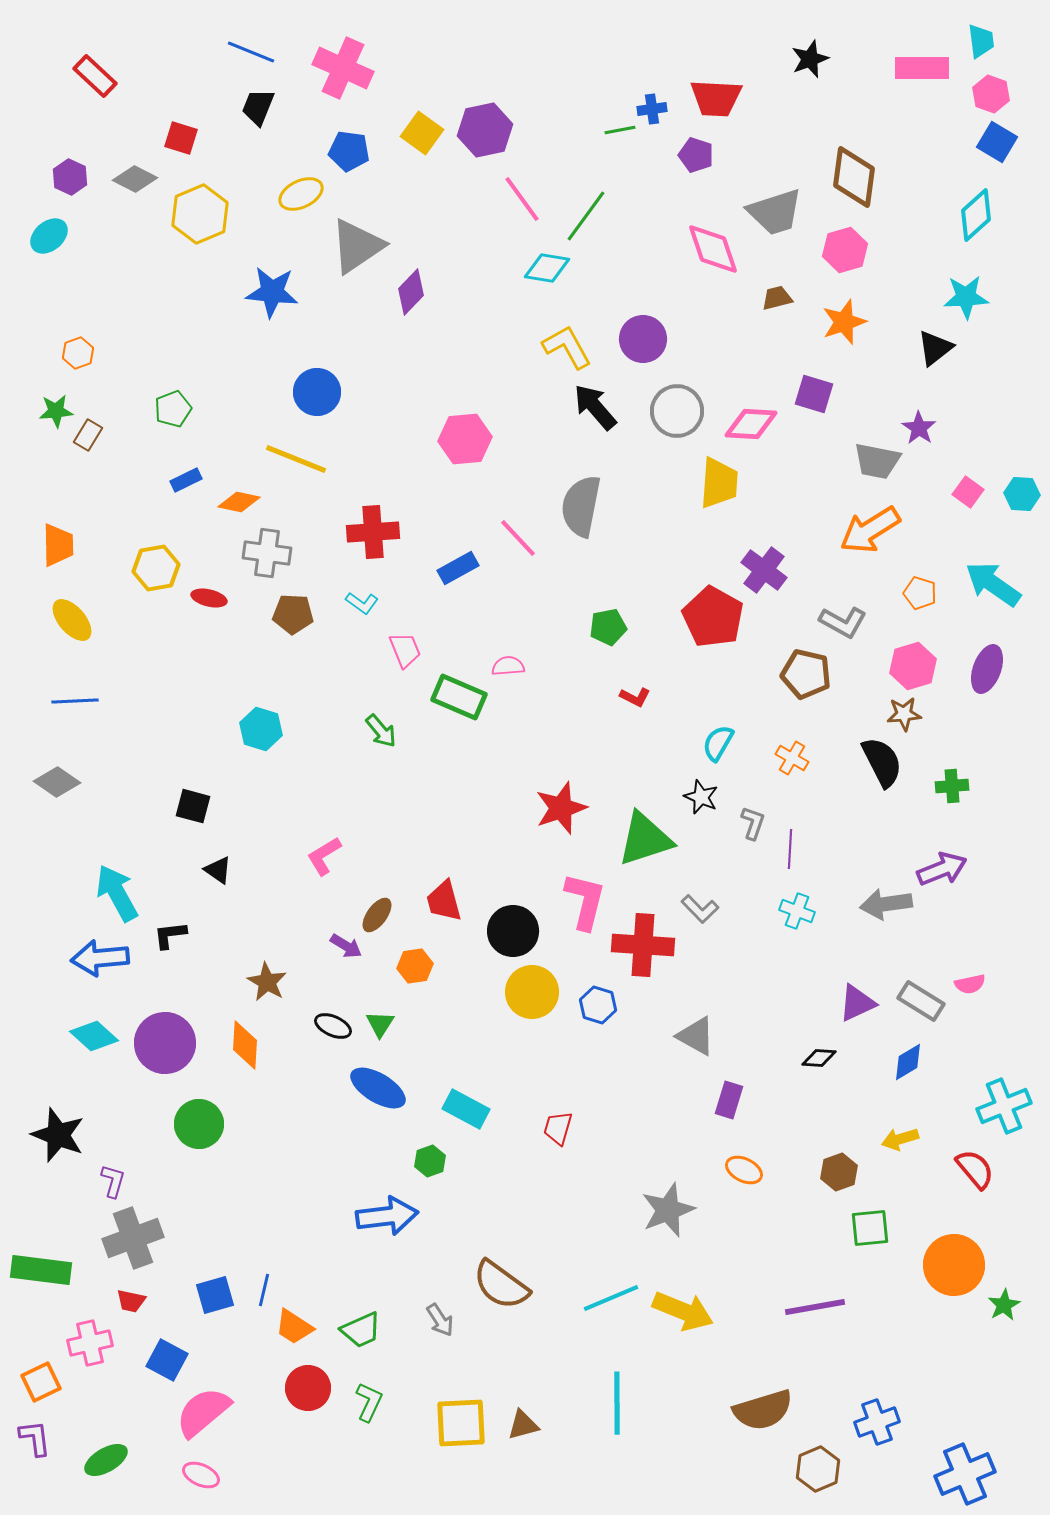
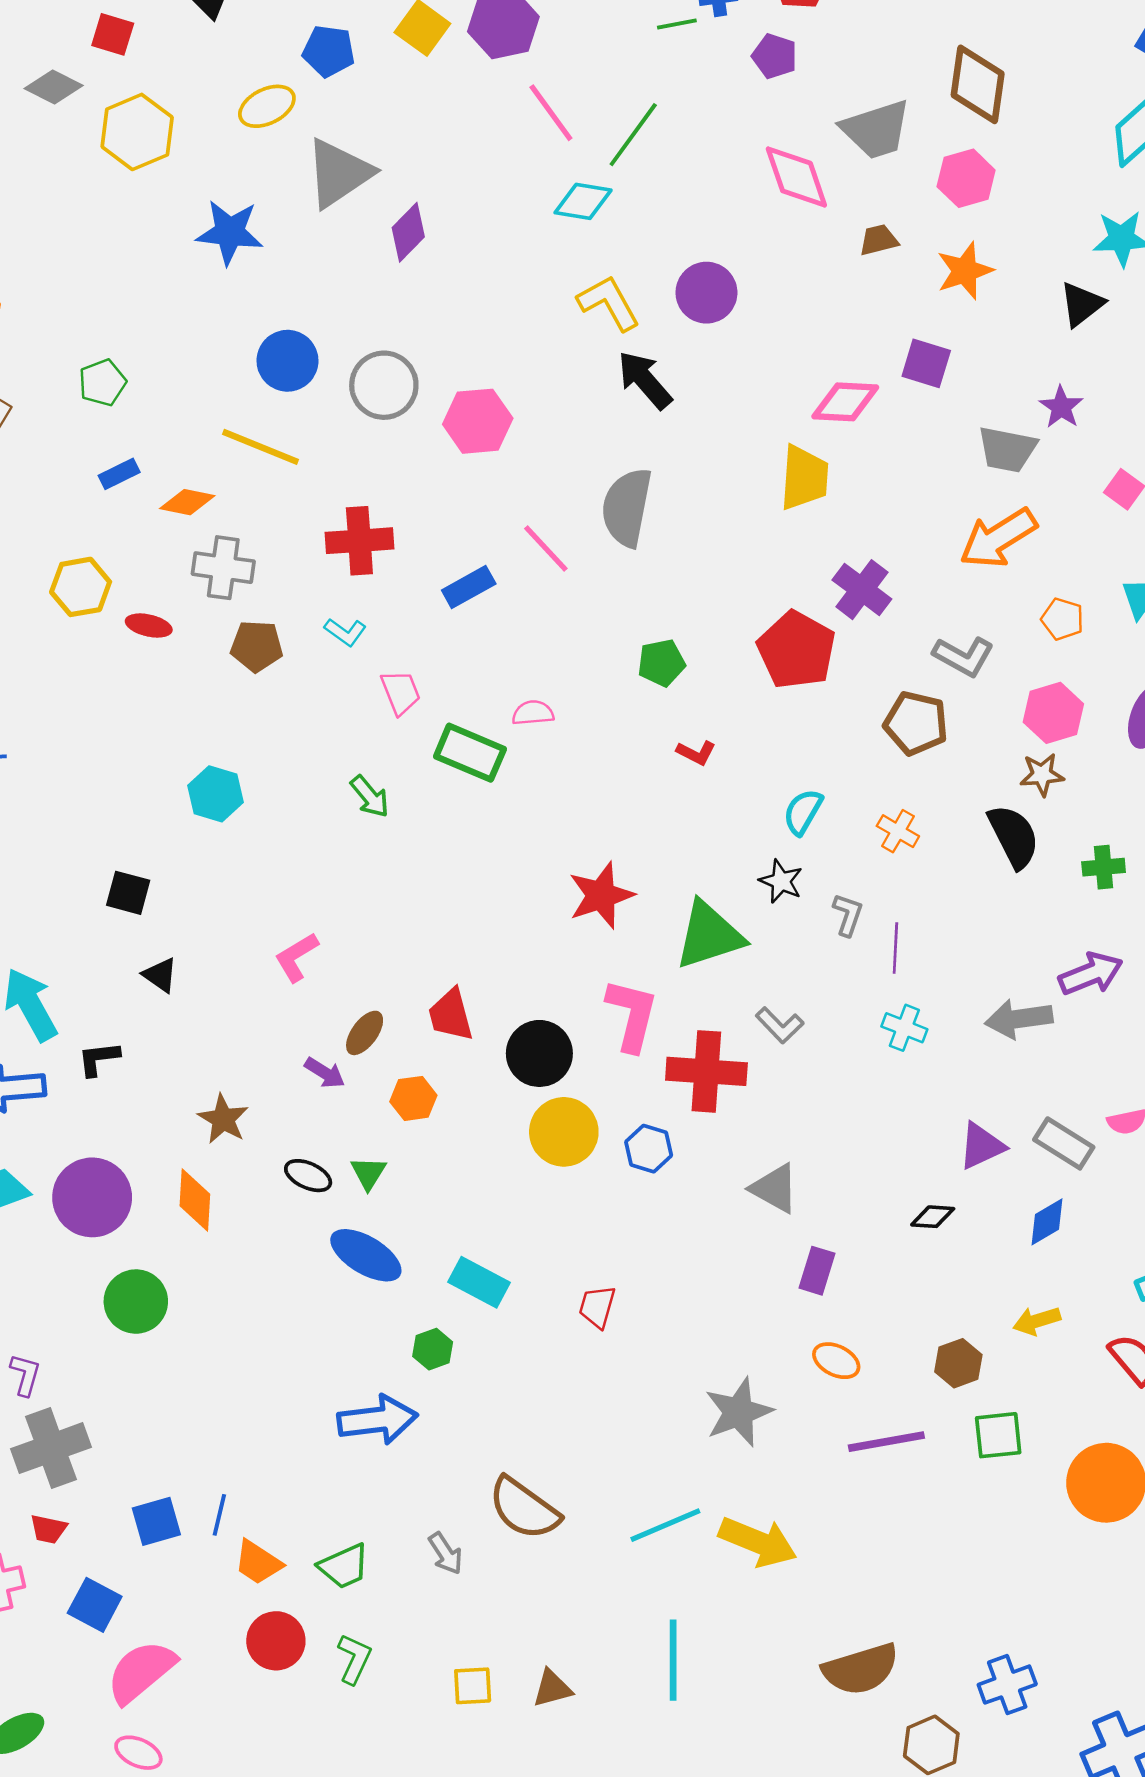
gray circle: (677, 411) -> (384, 385), moved
purple line: (815, 1307) -> (886, 1442), moved
yellow square: (461, 1423) -> (473, 1686), size x0.6

